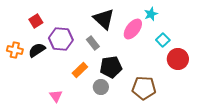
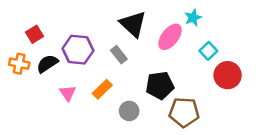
red square: (36, 21) -> (35, 34), moved
black pentagon: (111, 67) -> (160, 85), moved
pink triangle: (56, 96) -> (68, 93), moved

